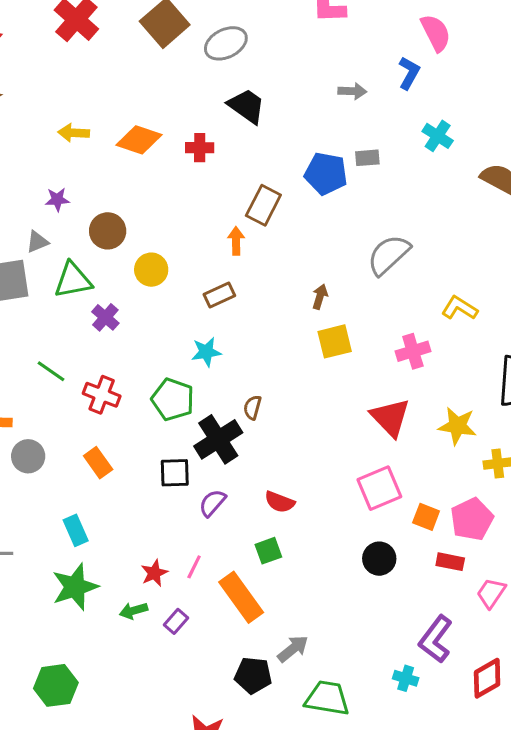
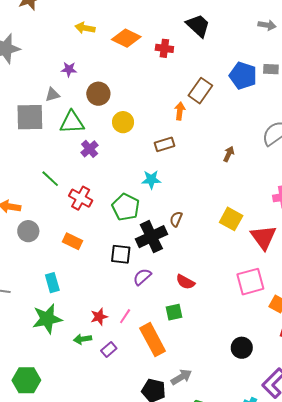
yellow square: (335, 341) -> (231, 219), moved, turned 35
orange rectangle: (98, 463) -> (72, 241), turned -36
black circle: (379, 559) -> (242, 348), moved

